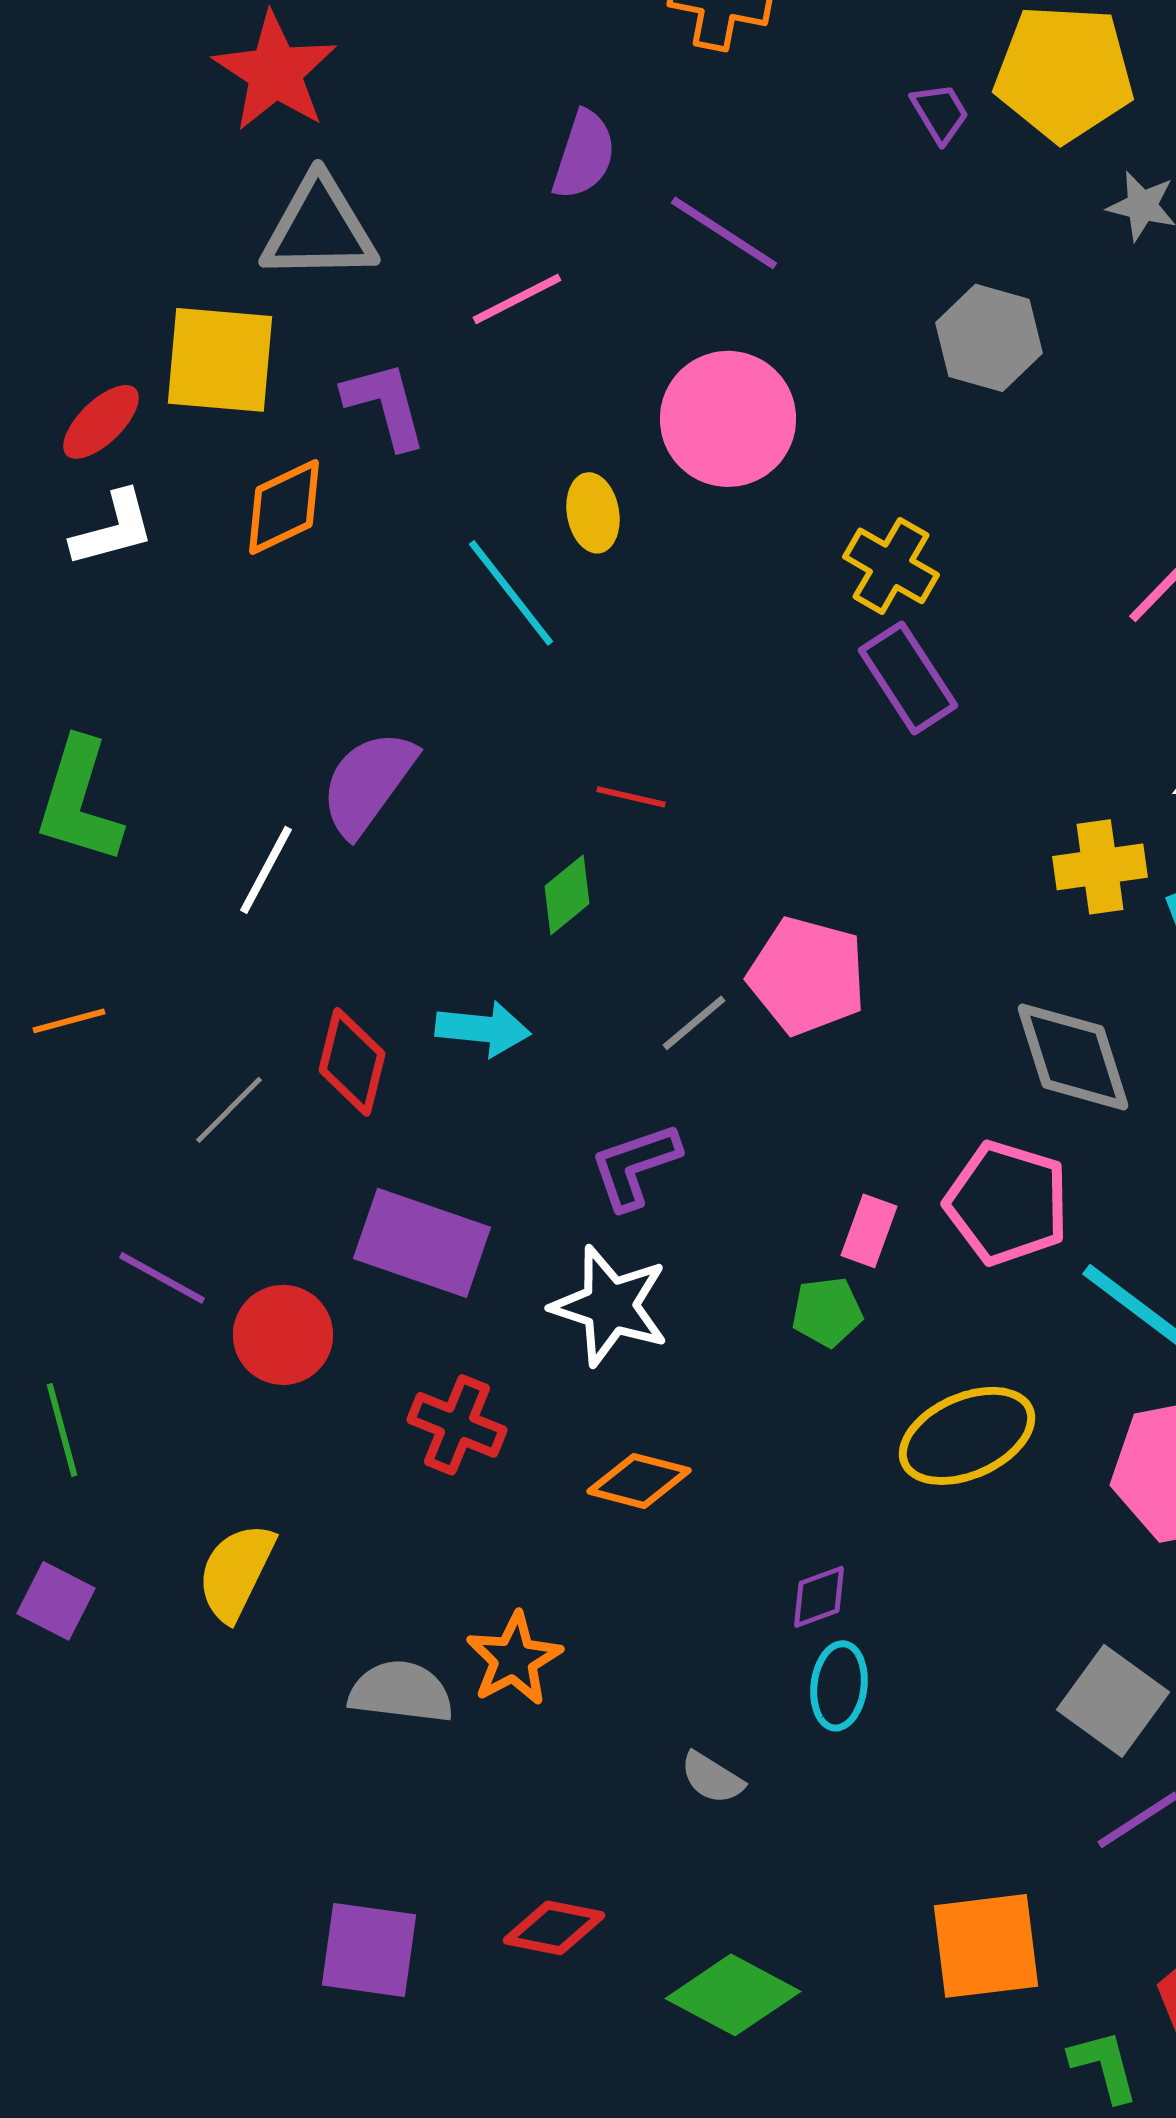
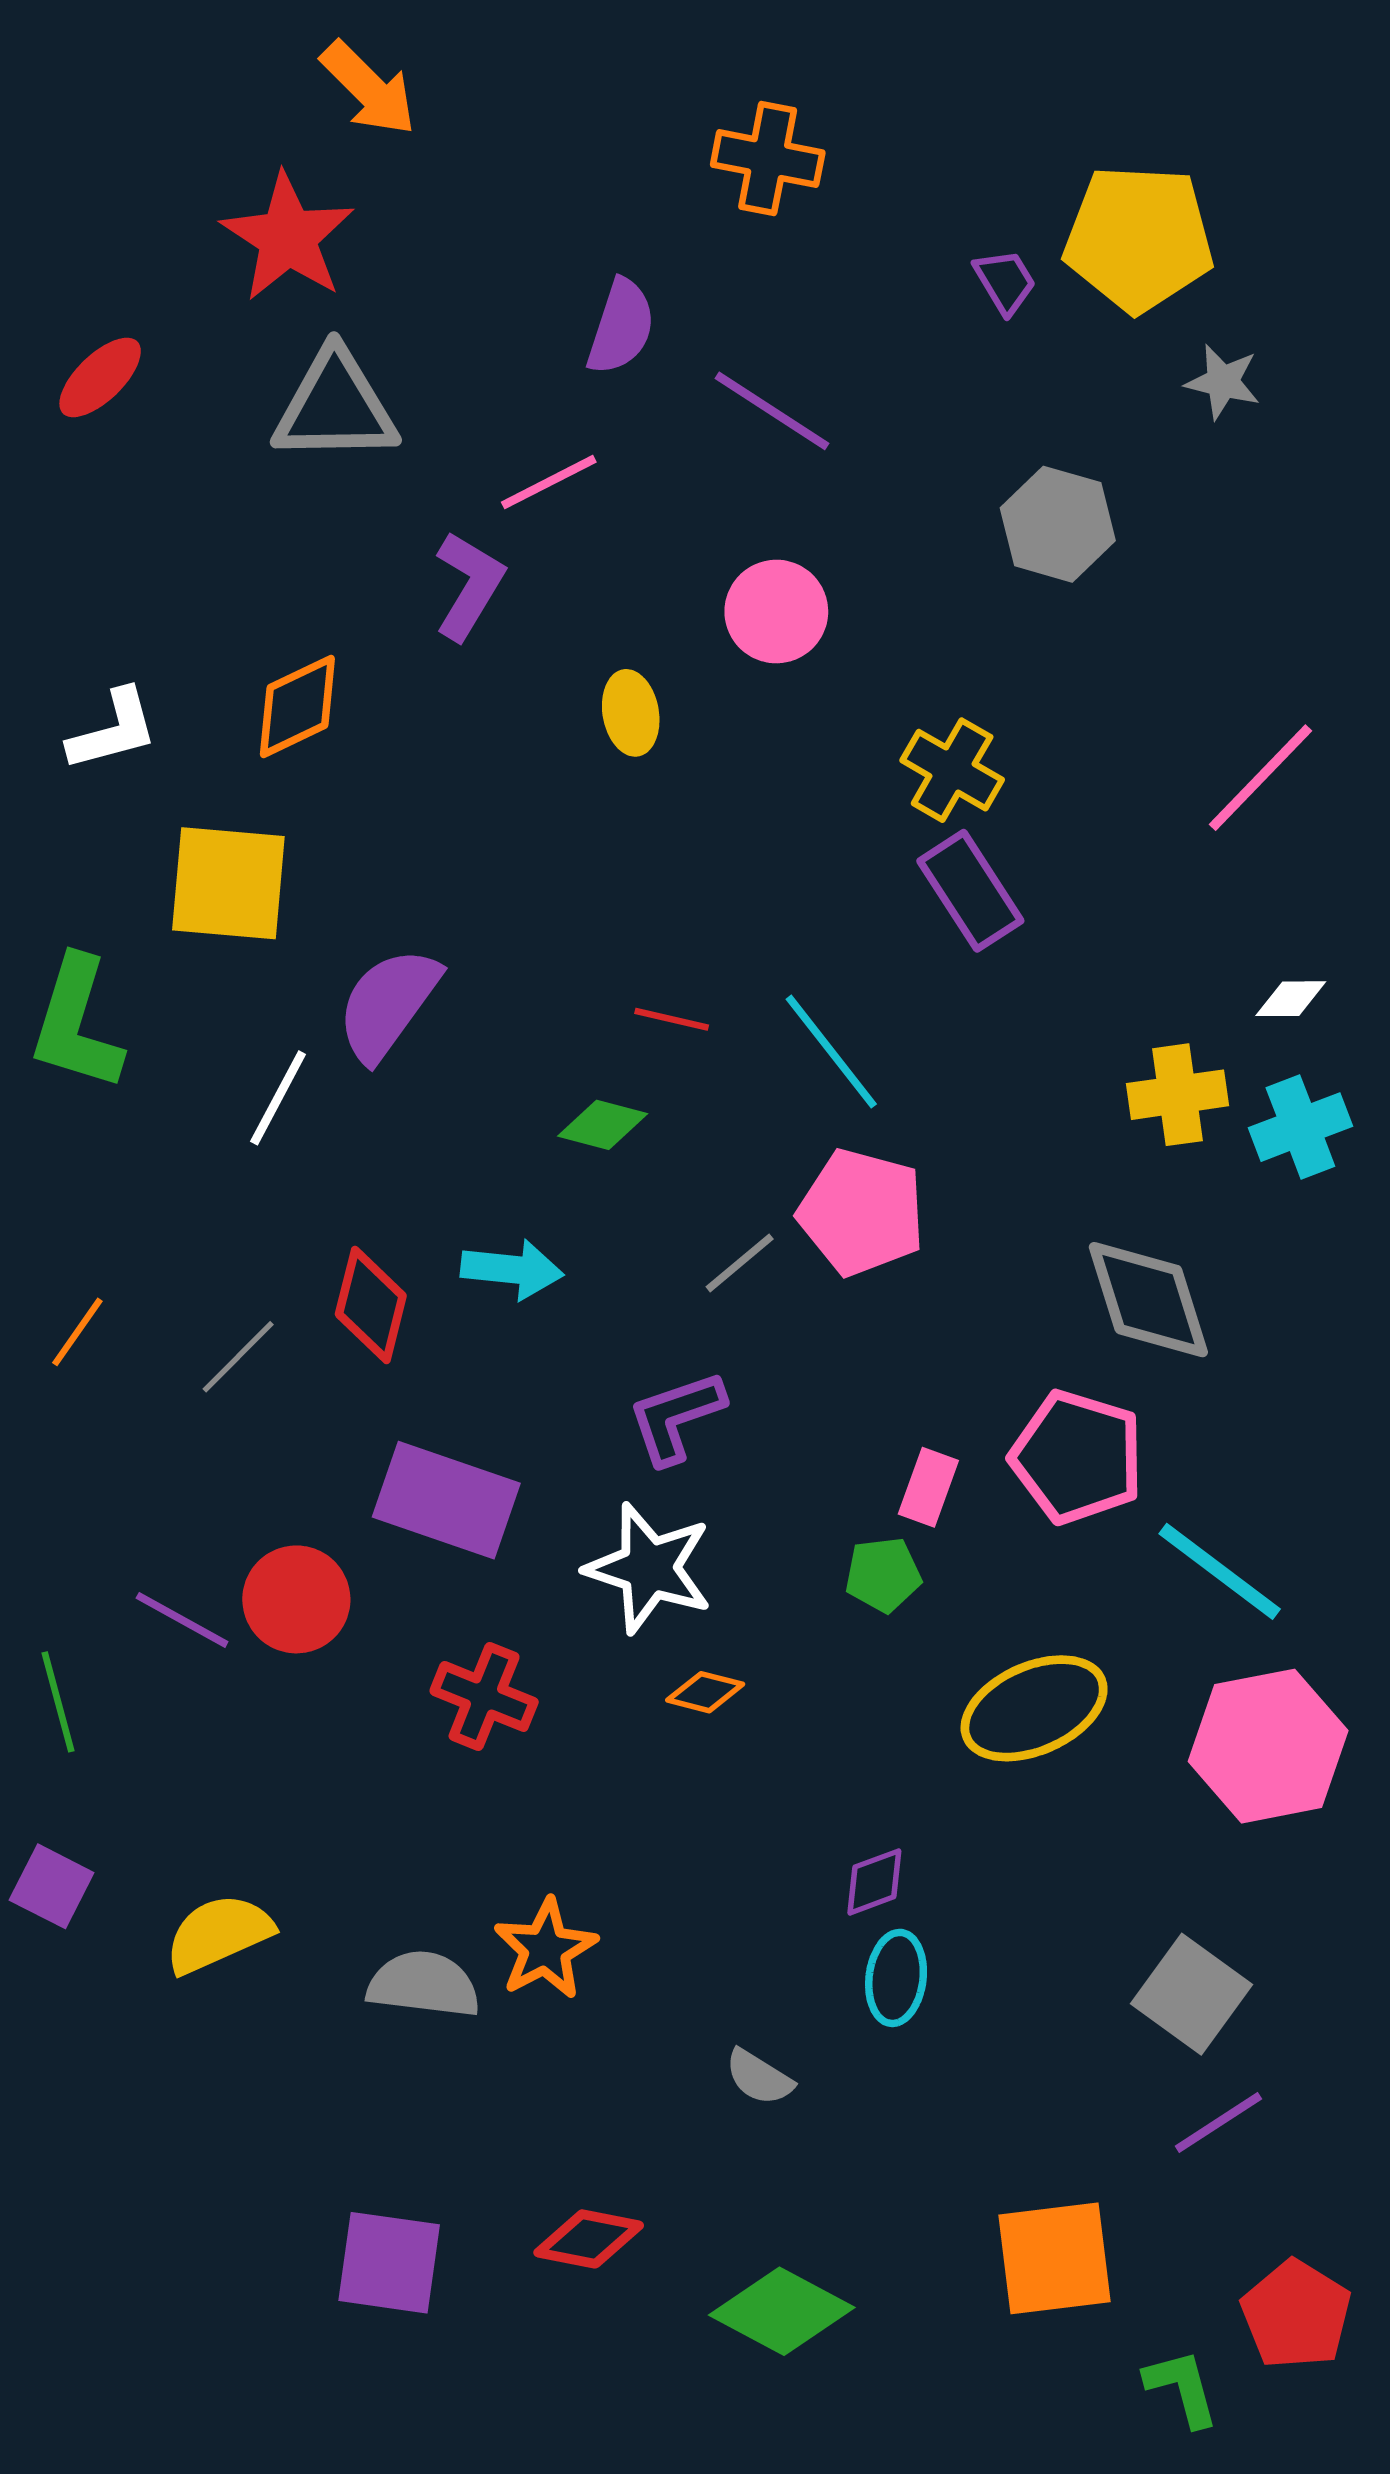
yellow square: (220, 360) -> (228, 883), moved
purple L-shape: (385, 405) -> (469, 586), moved, turned 46
pink circle: (728, 419) -> (776, 612), size x0.7
red ellipse: (101, 422) -> (100, 377), moved
cyan line: (511, 593) -> (831, 1052), moved
green diamond: (567, 895) -> (603, 1125), turned 54
orange line: (69, 1021) -> (77, 1332), moved, turned -40
purple line: (162, 1278) -> (182, 1620), moved
orange diamond: (639, 1481) -> (705, 1692), moved, size x0.7
yellow semicircle: (236, 1572) -> (219, 1934), moved, turned 40

